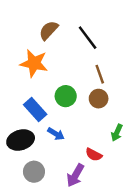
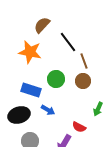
black line: (88, 38) -> (68, 42), moved
blue rectangle: (35, 110) -> (31, 90), turned -30

